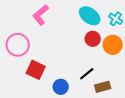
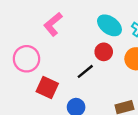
red circle: (93, 39) -> (104, 52), moved
black line: (87, 74) -> (85, 71), moved

